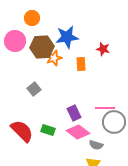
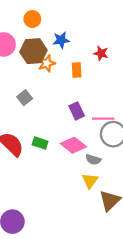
orange circle: (32, 18) -> (32, 19), moved
blue star: (67, 37) -> (61, 40), size x0.7
purple rectangle: (74, 113) -> (77, 111), moved

